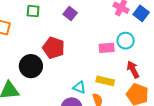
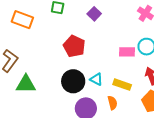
black circle: (31, 66) -> (73, 81), moved
cyan triangle: (79, 87) -> (96, 79), moved

